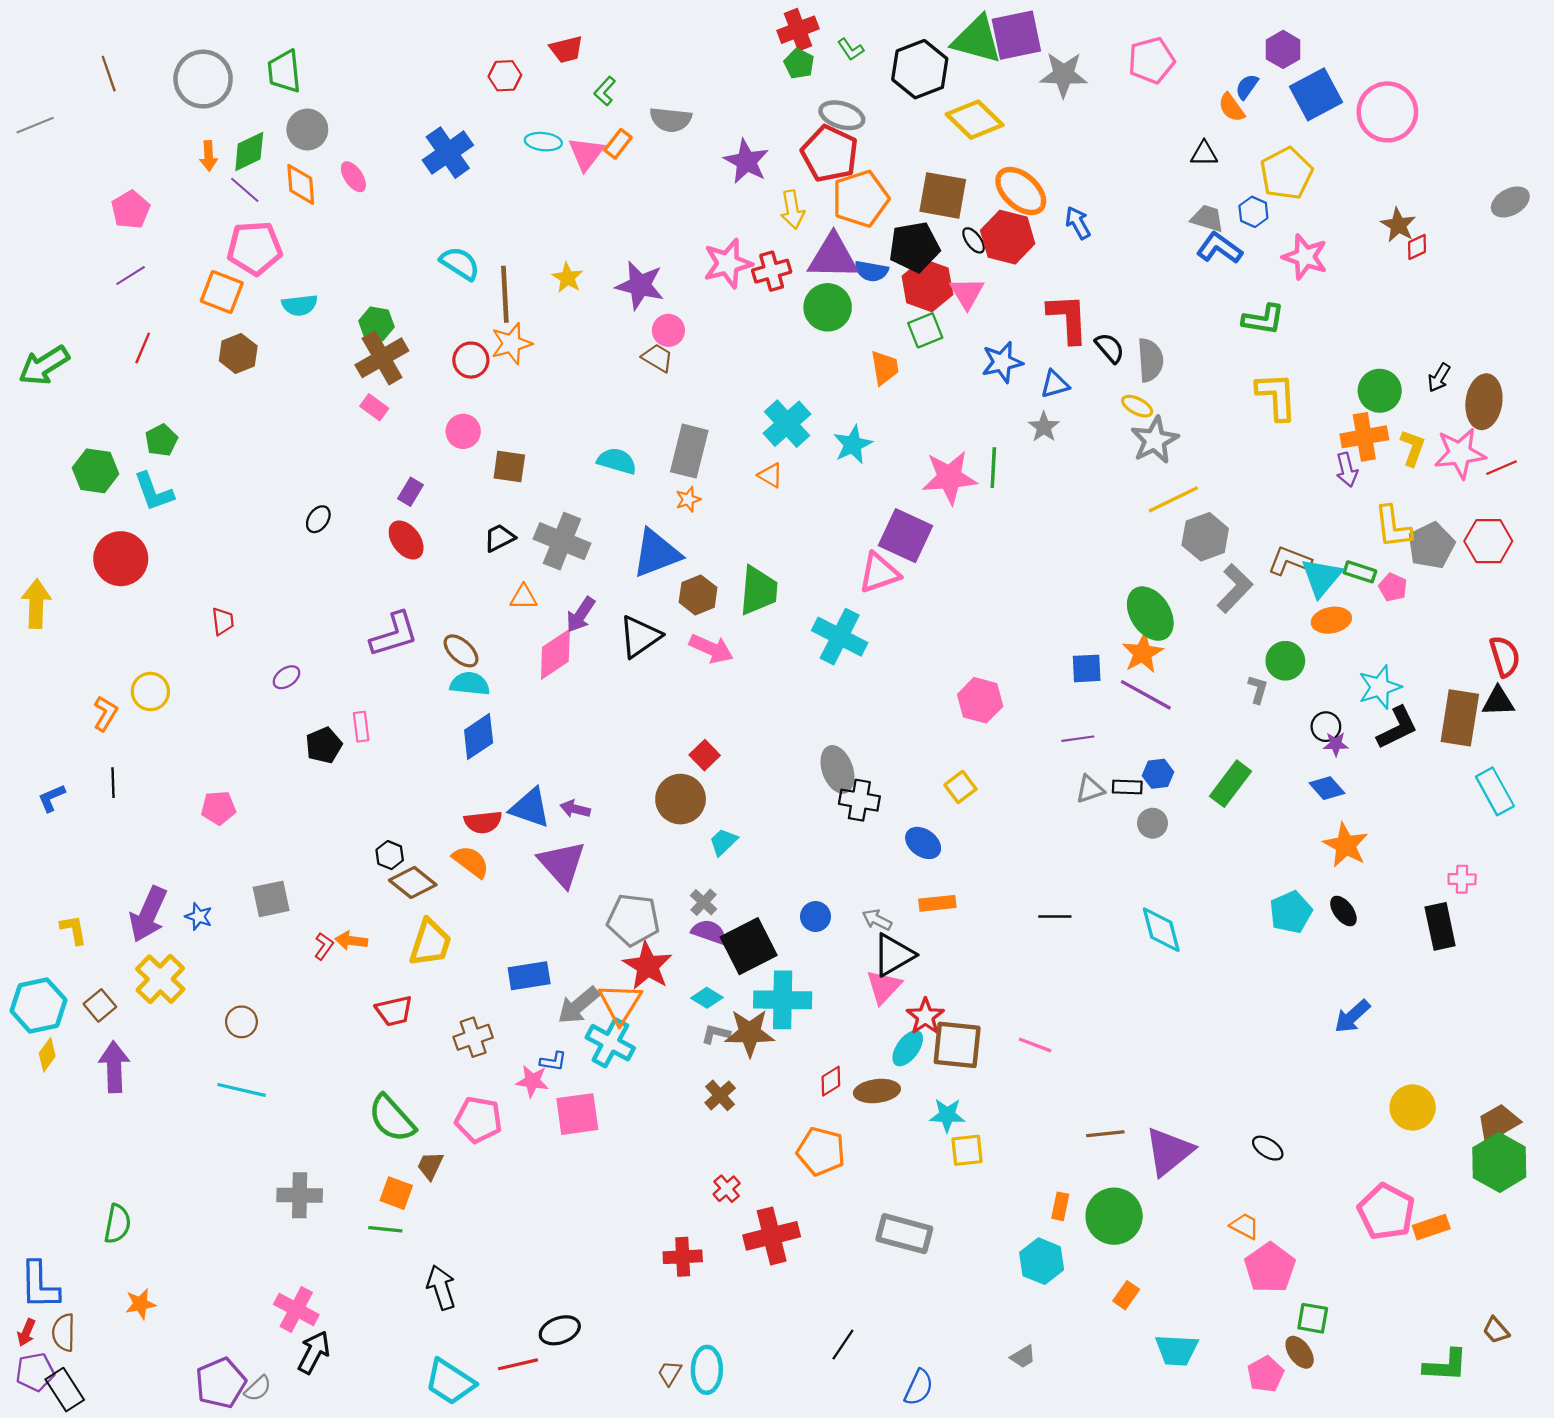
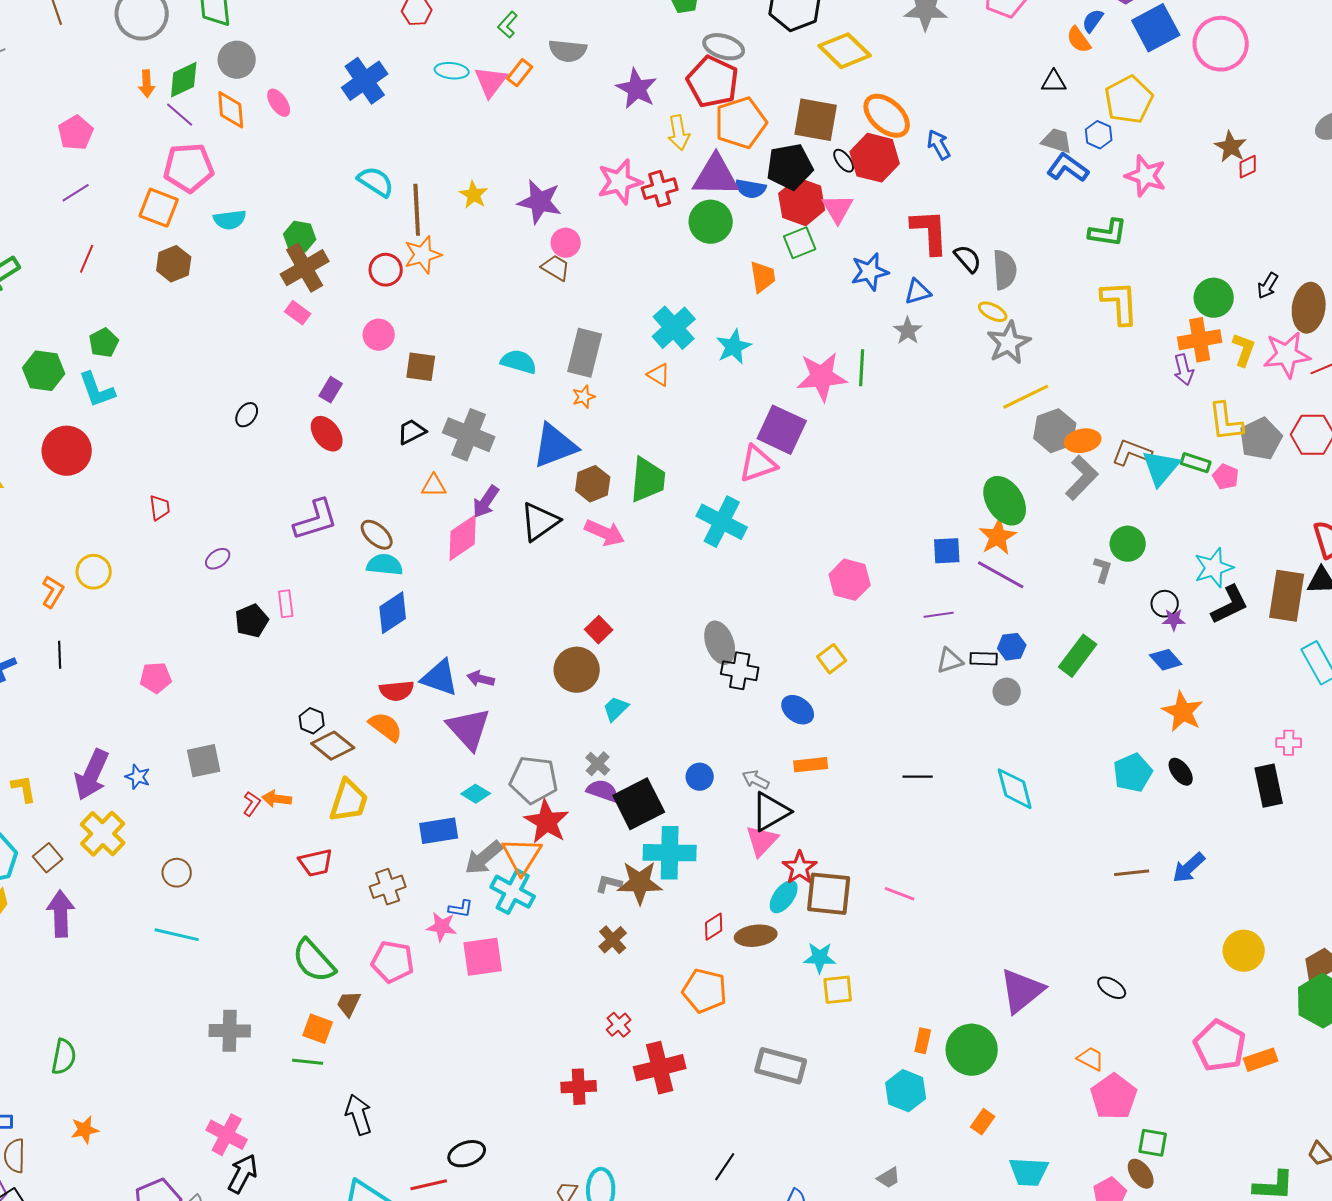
orange ellipse: (1331, 620) -> (1083, 441), moved
cyan diamond: (707, 998) -> (476, 794), moved
brown line: (1105, 1134) -> (1132, 873), moved

